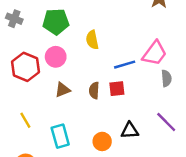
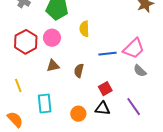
gray semicircle: (166, 78) -> (140, 71), turned 128
red square: (117, 89) -> (105, 89), moved, turned -32

